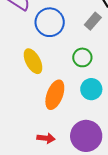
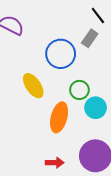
blue circle: (50, 22) -> (61, 54), moved
green circle: (82, 57) -> (79, 90), moved

